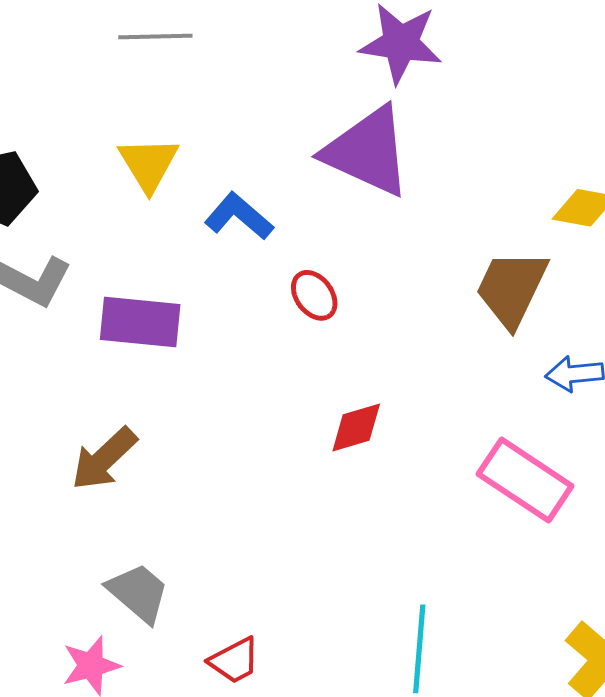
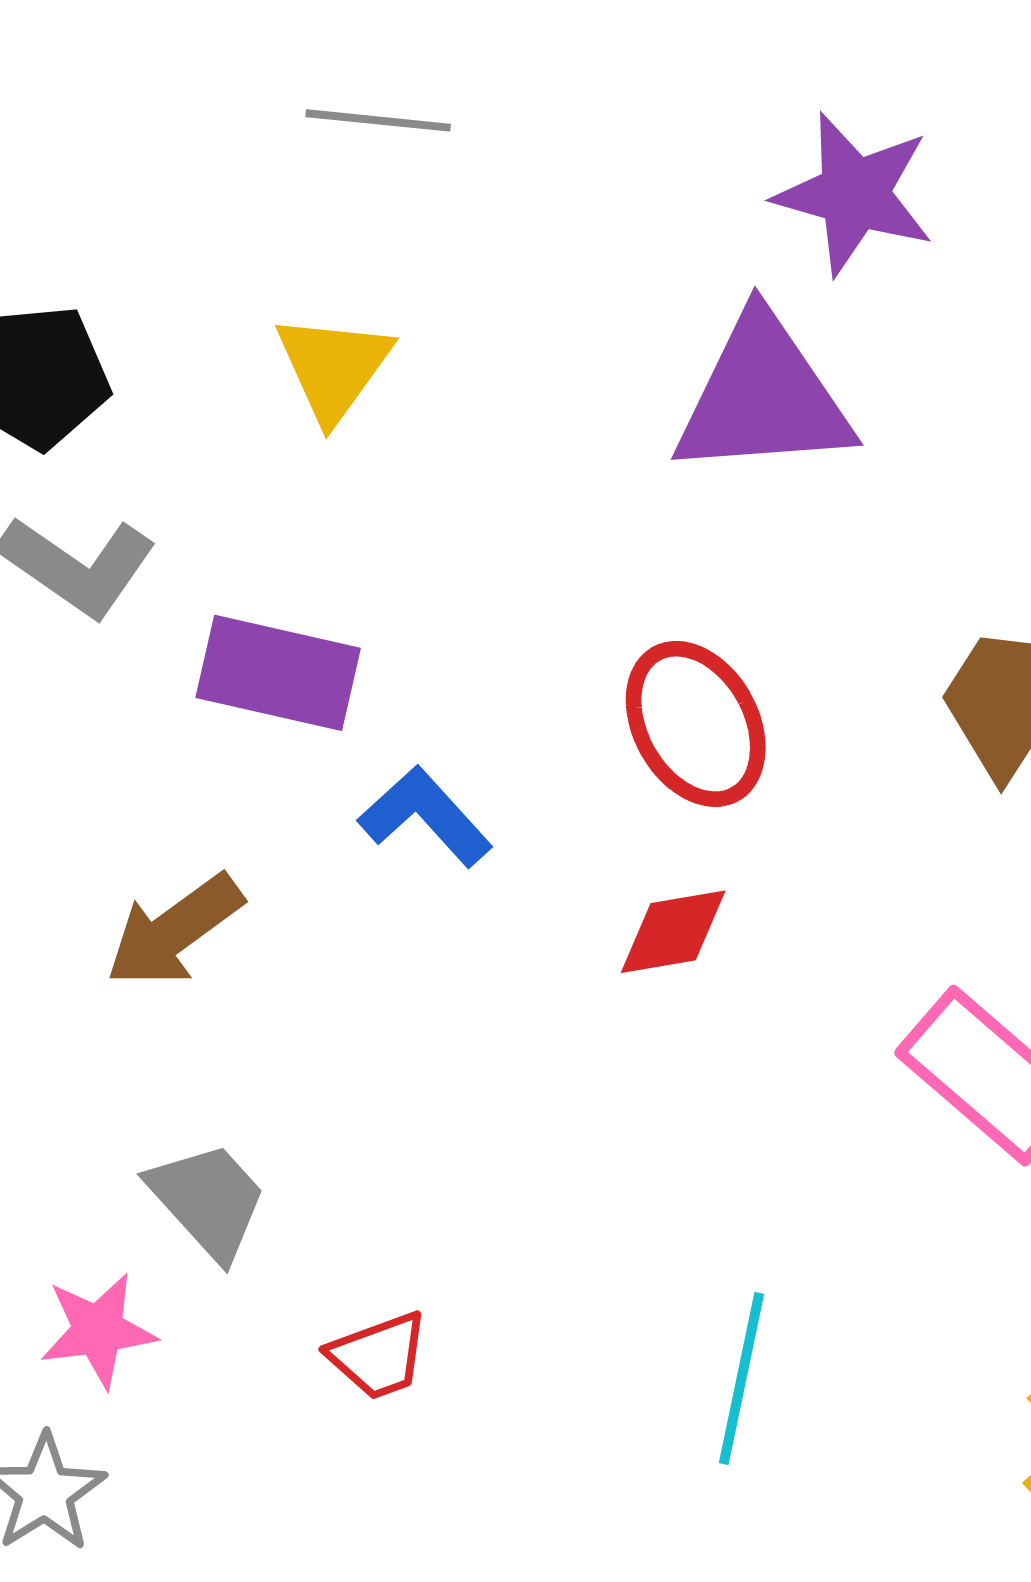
purple triangle: (367, 152) -> (763, 397), turned -36
blue L-shape: (239, 216) -> (425, 816), moved
red ellipse: (314, 295) -> (696, 724), moved, size x1.6

